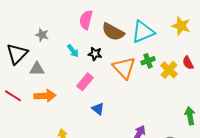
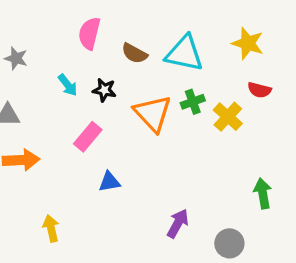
brown semicircle: (113, 32) -> (134, 53), size x0.7
cyan triangle: (143, 32) -> (184, 53), turned 35
red semicircle: (188, 63) -> (259, 90), moved, turned -48
blue triangle: (98, 109) -> (109, 182), turned -48

